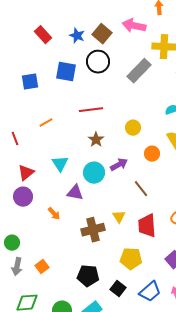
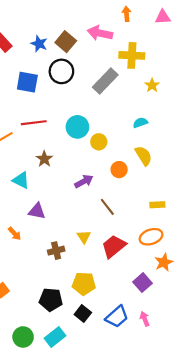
red line: (91, 110) -> (34, 123), moved
brown star: (96, 140) -> (44, 159), moved
cyan triangle: (60, 164) -> (21, 180), turned -30
cyan circle: (94, 173) -> (77, 127), moved
red trapezoid: (147, 226) -> (114, 246), turned 55
brown cross: (93, 230) -> (56, 251), size x0.7
yellow pentagon: (131, 259) -> (84, 284), moved

